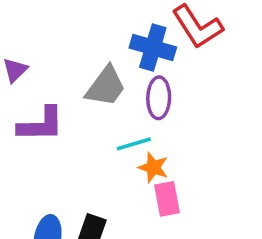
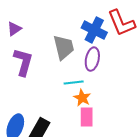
gray trapezoid: (106, 86) -> (64, 47), turned -60
purple L-shape: (41, 124) -> (23, 62), turned -84

